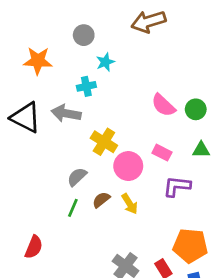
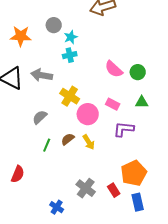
gray circle: (84, 35) -> (54, 25), moved
cyan cross: (86, 86) -> (70, 55), moved
gray semicircle: (77, 177) -> (40, 117), moved
orange pentagon: (190, 246) -> (134, 173), turned -30

